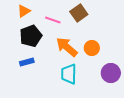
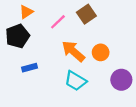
pink line: (53, 20) -> (58, 22), turned -63
black pentagon: (31, 36) -> (17, 36), moved
cyan trapezoid: (69, 74) -> (75, 81), turned -60

